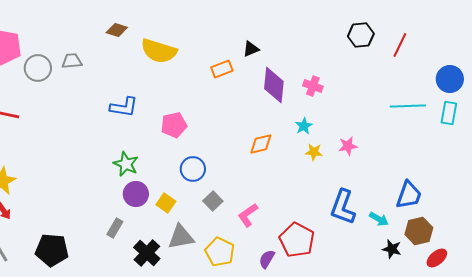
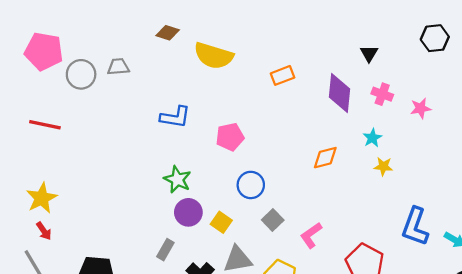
black triangle: (251, 49) -> (369, 54), moved, turned -36
pink star: (348, 146) -> (421, 108), moved

